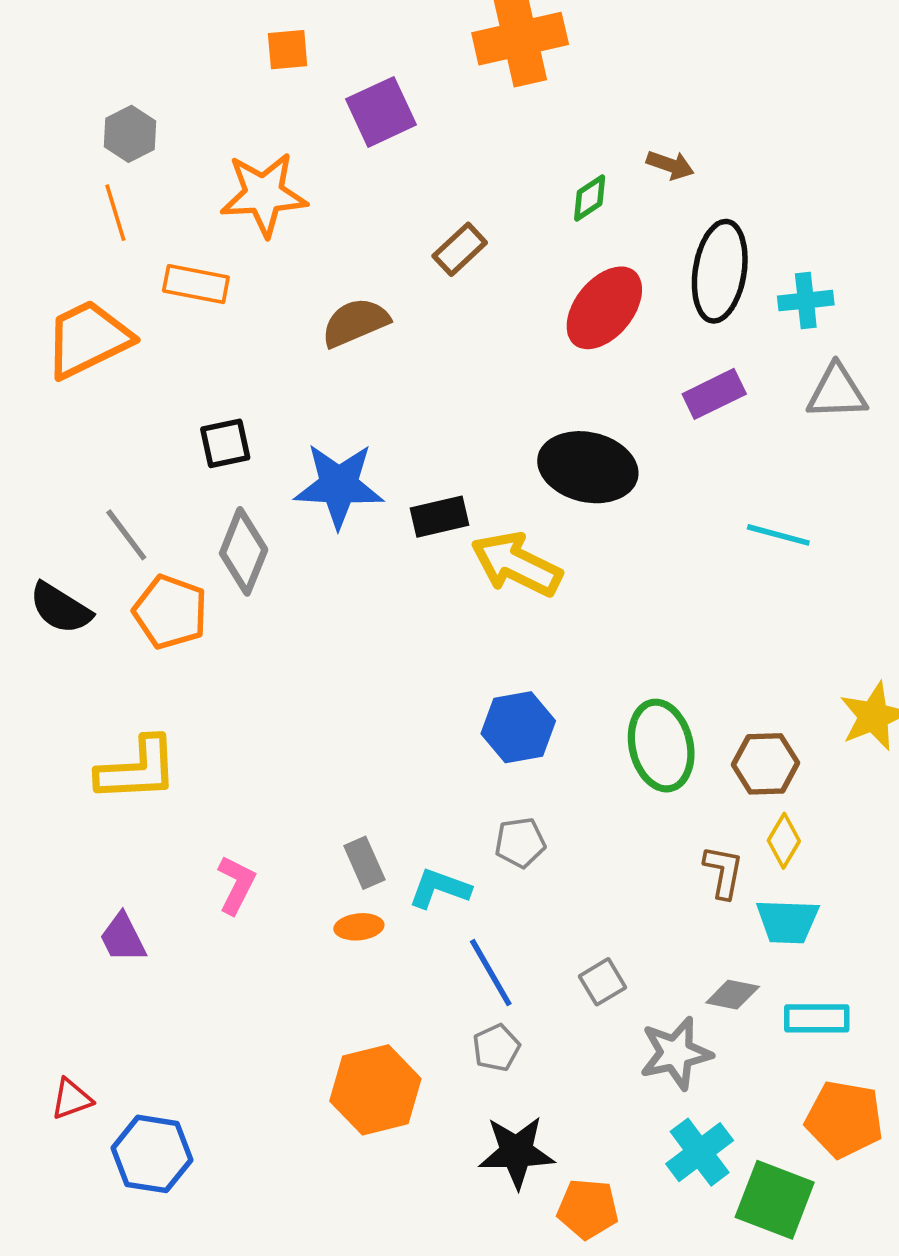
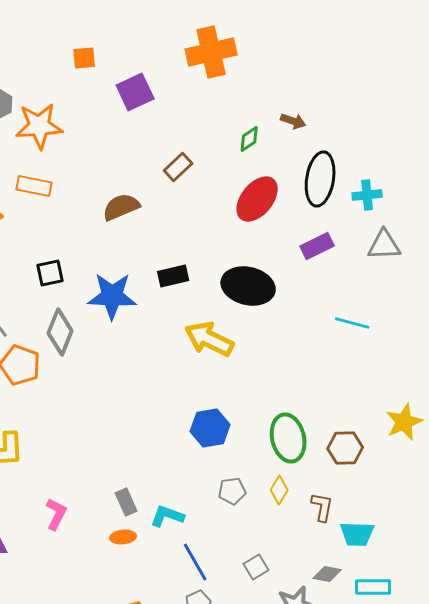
orange star: (264, 194) -> (39, 126), moved
black rectangle: (440, 517) -> (173, 276), moved
yellow diamond: (784, 841) -> (279, 490), moved
gray pentagon: (520, 843) -> (232, 491), moved

